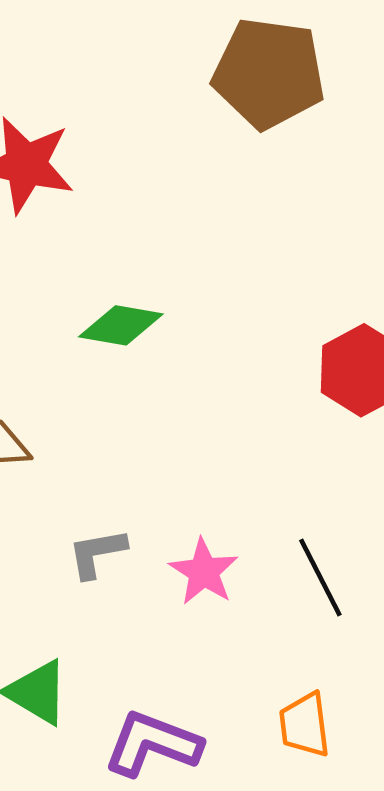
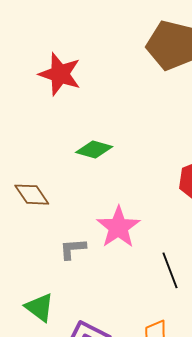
pink star: (204, 572) -> (118, 227), moved, size x1.4

